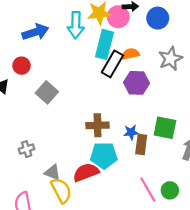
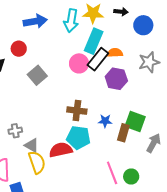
pink circle: (118, 17) -> (79, 63), moved
brown rectangle: (141, 144) -> (123, 133), moved
gray cross: (27, 149) -> (15, 131), moved

